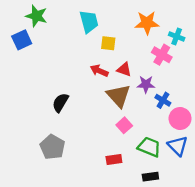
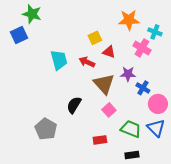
cyan trapezoid: (89, 22) -> (59, 60), moved
yellow square: (108, 43) -> (95, 38), turned -32
red triangle: (124, 70) -> (109, 52), moved
black semicircle: (60, 103) -> (74, 105), moved

